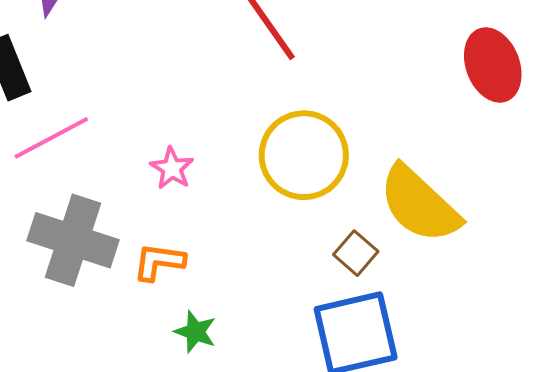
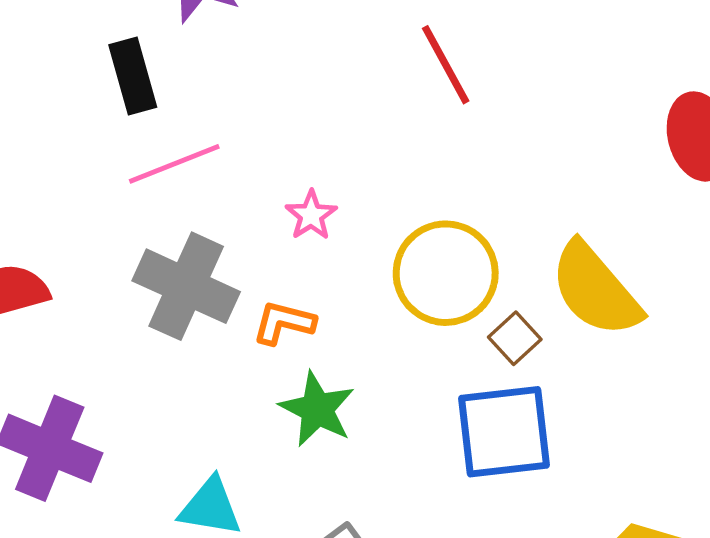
yellow circle: (304, 155) -> (446, 273), moved
green star: (195, 332) -> (317, 409), size x1.5

